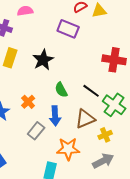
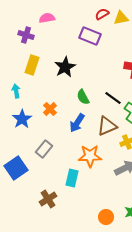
blue arrow: (55, 116) -> (77, 123), turned 36
gray rectangle: (36, 131) -> (44, 149), moved

